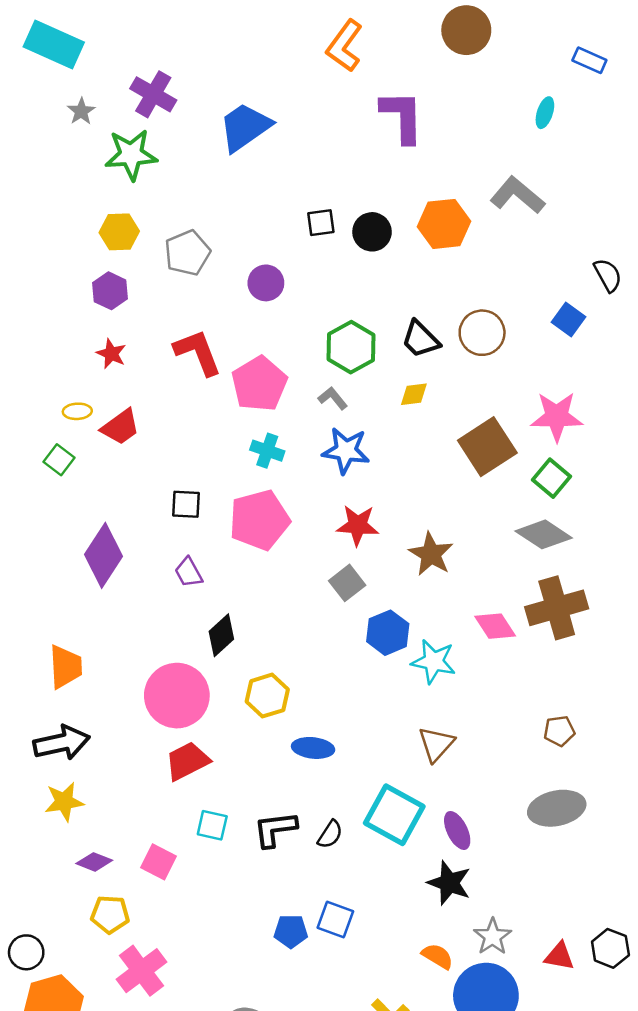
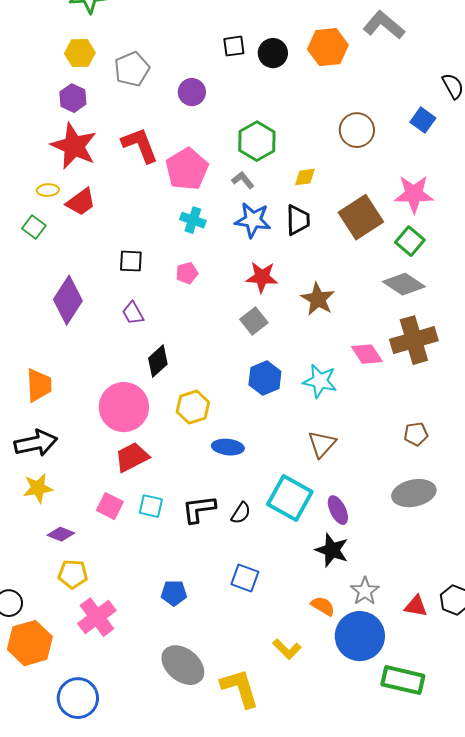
black trapezoid: (420, 339) -> (298, 220), moved, turned -136
red star: (111, 354) -> (74, 146), size x2.0
pink pentagon: (259, 520) -> (187, 273), size x0.5
blue hexagon: (388, 633) -> (265, 378), moved
pink square: (158, 862) -> (110, 506), moved
blue pentagon: (291, 931) -> (174, 593), moved

